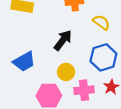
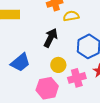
yellow semicircle: (101, 22) -> (71, 16), moved, turned -35

